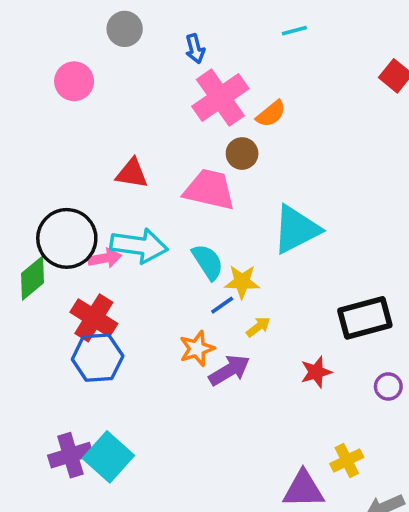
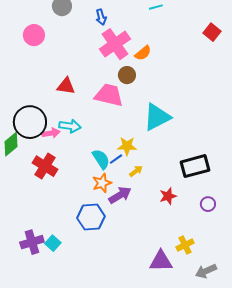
cyan arrow: (139, 246) -> (70, 126), size x0.7
cyan semicircle: (208, 262) -> (101, 159), moved
blue hexagon: (98, 358) -> (91, 217), moved
cyan square: (108, 457) -> (53, 243), size x0.6

